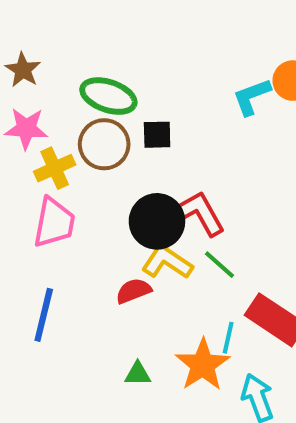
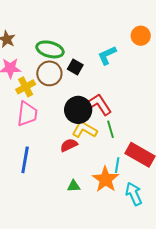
cyan L-shape: (252, 97) -> (107, 55), moved
black square: (157, 135) -> (75, 67), turned 35
green line: (219, 265) -> (111, 129), turned 36

